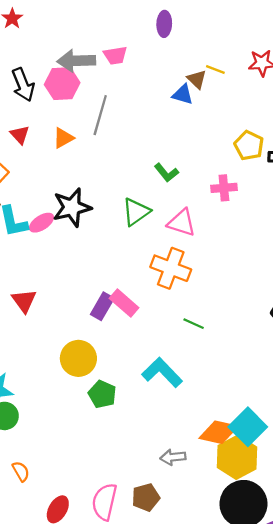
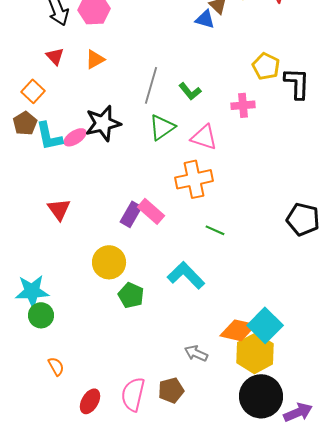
gray line: (100, 115) -> (151, 85), moved
orange cross: (171, 268) -> (194, 179), turned -33
gray arrow: (173, 457) -> (196, 353), turned 30

